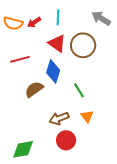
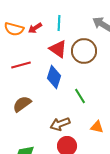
brown semicircle: (34, 89) -> (22, 104), moved
orange triangle: (87, 116) -> (97, 127), moved, turned -40

